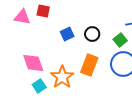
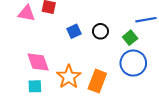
orange rectangle: (89, 65) -> (97, 81), moved
cyan square: (39, 86) -> (35, 86), moved, turned 32

